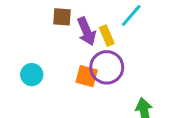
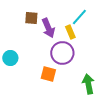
yellow rectangle: (107, 36) -> (70, 32), moved
orange square: (87, 76) -> (48, 74), moved

